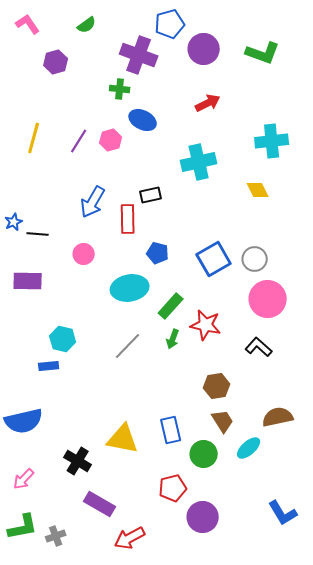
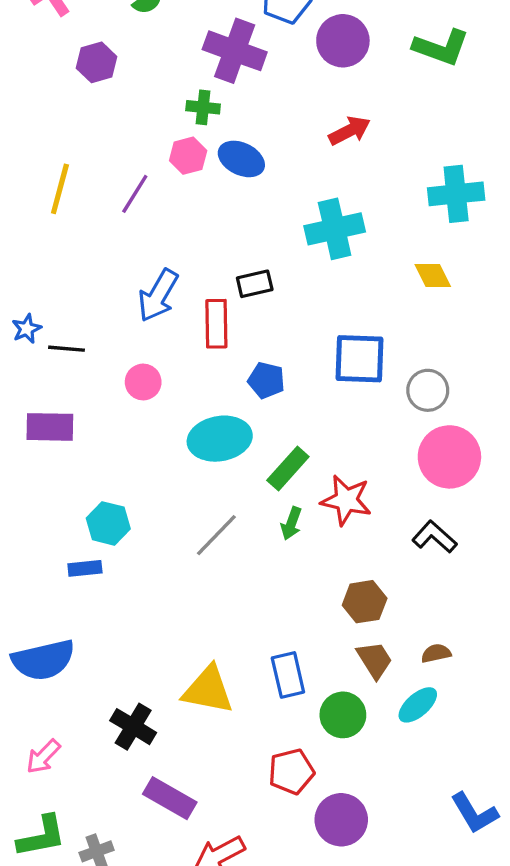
pink hexagon: (111, 140) -> (188, 156), moved
blue square: (214, 259) -> (360, 359), moved, turned 32
brown semicircle: (278, 417) -> (436, 653), moved, size x0.6

